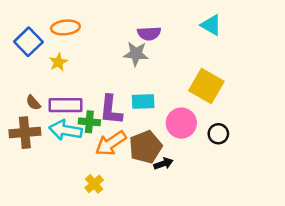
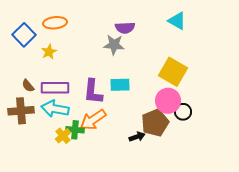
green cross: (89, 122) -> (75, 130), moved
pink circle: (181, 123) -> (168, 101), moved
brown pentagon: (145, 147) -> (155, 123), moved
yellow cross: (94, 184) -> (63, 136), moved

